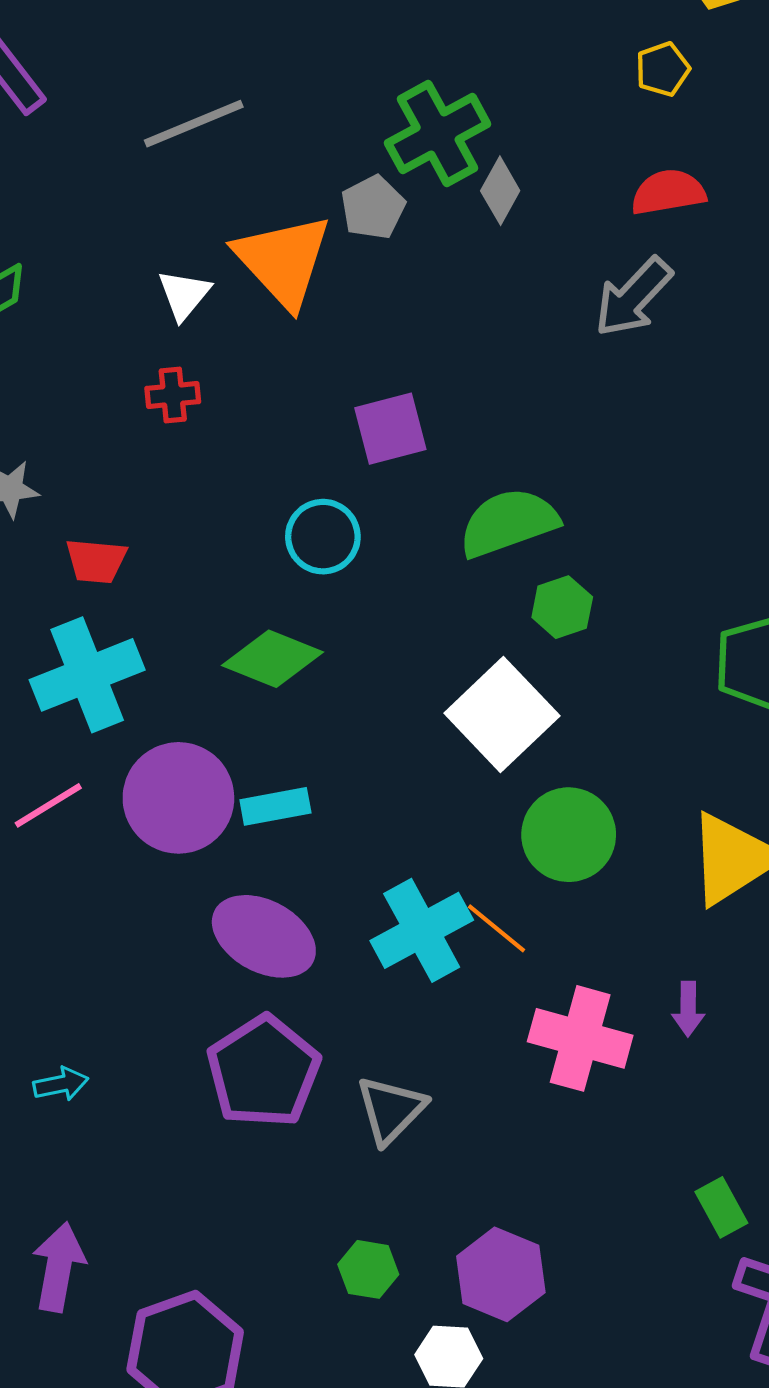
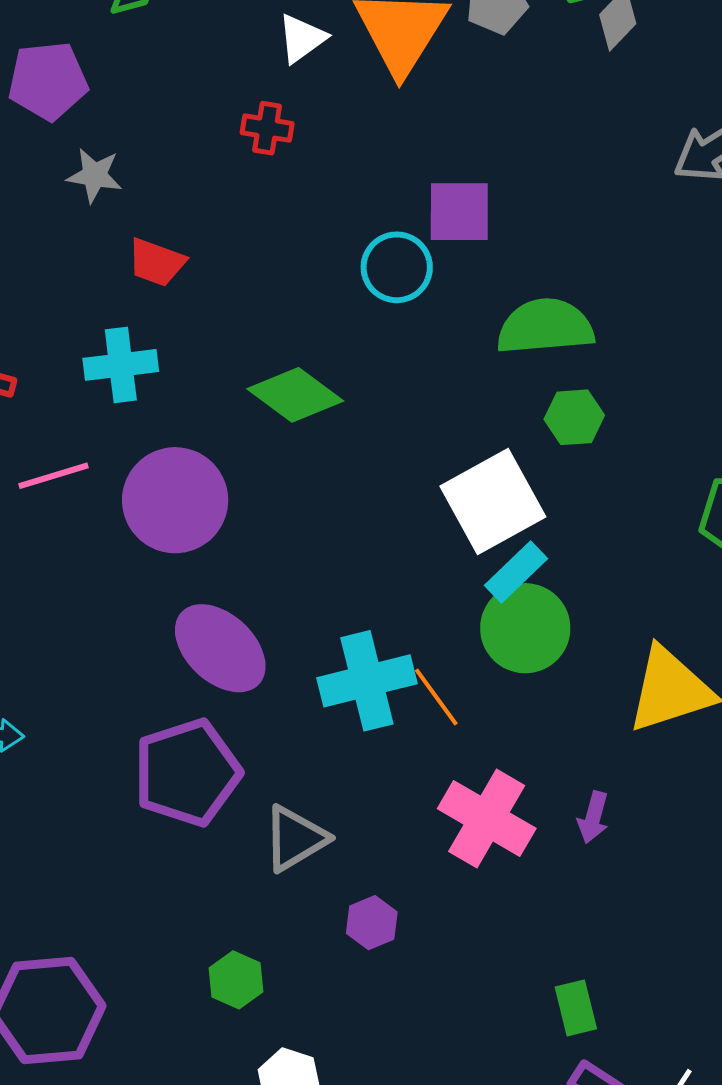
cyan circle: (323, 537) -> (397, 267), moved
cyan cross: (87, 675) -> (121, 365), size x0.7
cyan rectangle: (275, 806) -> (516, 572), moved, turned -48
purple hexagon: (501, 1274) -> (372, 923), moved, size x0.6

